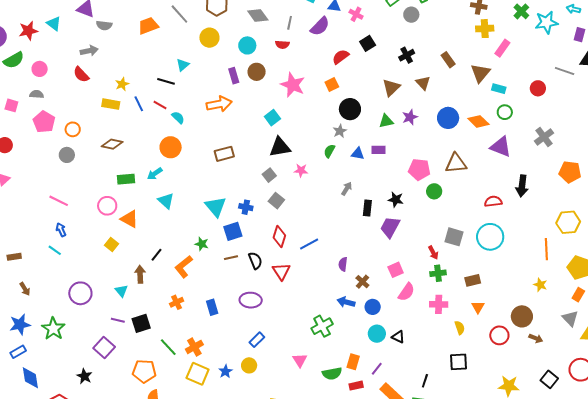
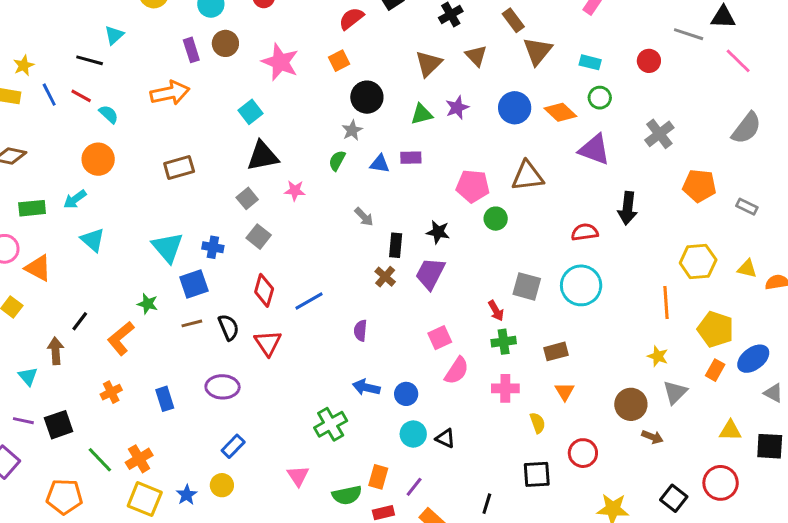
brown triangle: (480, 73) -> (538, 51), moved
gray arrow: (347, 189) -> (364, 217), turned 104
brown cross: (362, 282) -> (385, 277), moved
gray triangle: (570, 318) -> (675, 392), moved, turned 30
red circle: (499, 335) -> (583, 453), moved

